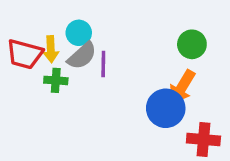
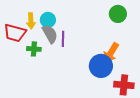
green circle: (192, 44) -> (118, 14), moved
yellow arrow: (51, 49) -> (31, 21), moved
gray semicircle: (82, 56) -> (50, 34), turned -78

